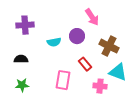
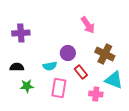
purple circle: (77, 36) -> (68, 53), moved
cyan semicircle: (54, 42) -> (50, 66), moved
green star: (22, 85) -> (27, 86), moved

